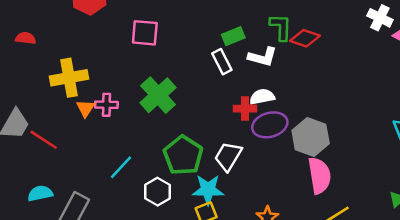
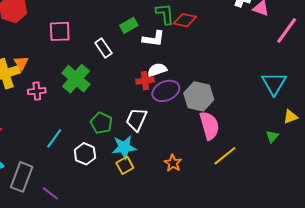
white rectangle: (222, 62) -> (103, 48), moved
orange triangle: (85, 108) -> (21, 63), moved
green pentagon: (183, 155) -> (101, 123), size x0.7

